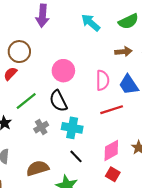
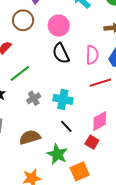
brown circle: (19, 52) -> (23, 20), moved
pink circle: (63, 71) -> (59, 26), moved
black semicircle: (58, 101) -> (61, 53), moved
red square: (113, 174) -> (92, 142), moved

